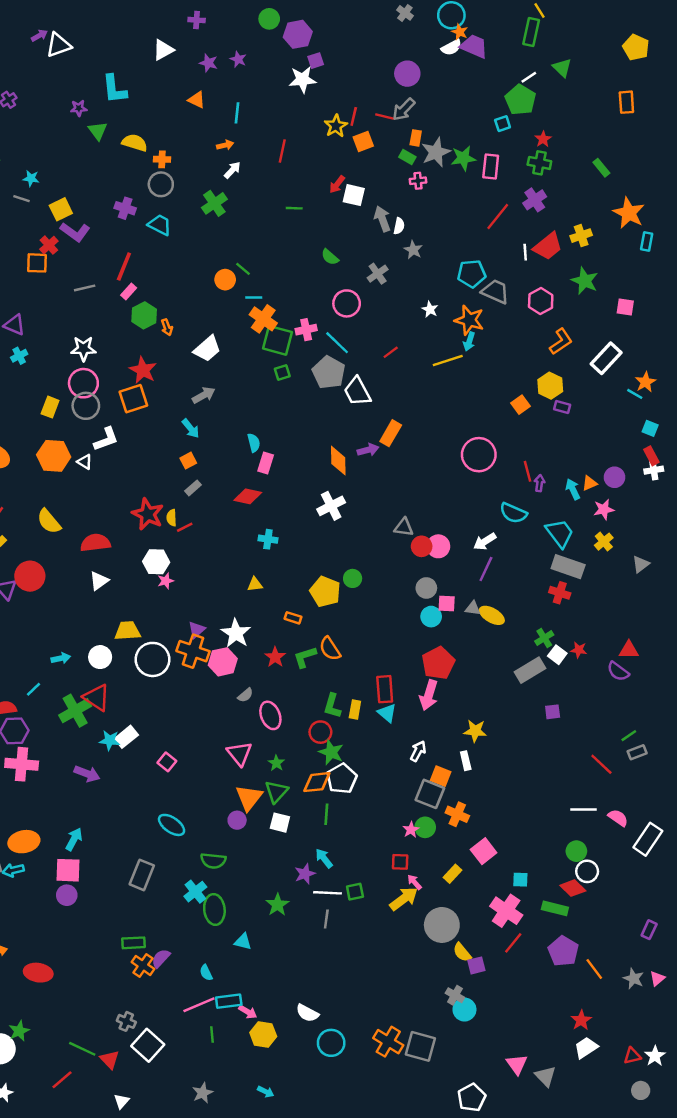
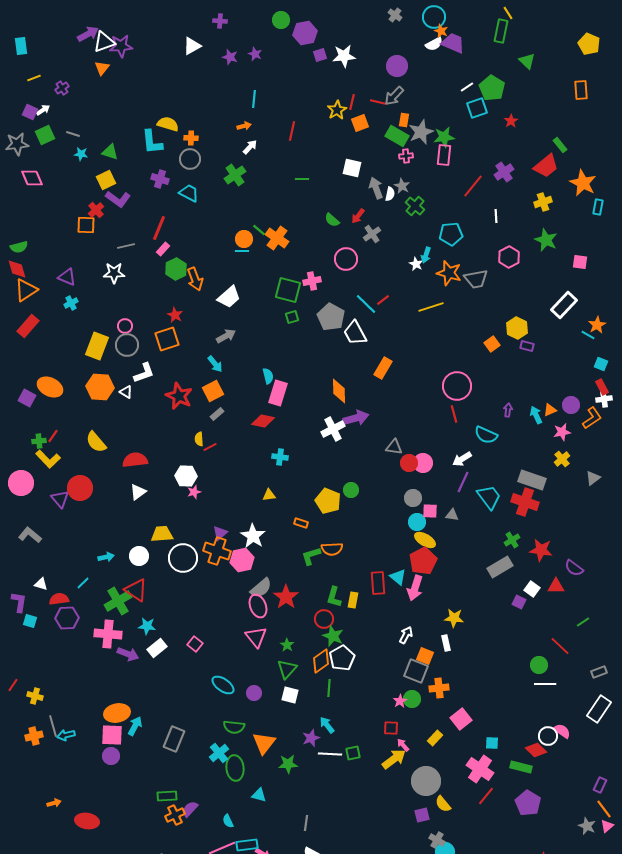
purple arrow: (39, 36) -> (88, 34), size x1.5
white line: (529, 77) -> (467, 87), moved
white star: (303, 80) -> (344, 56), moved
cyan L-shape: (114, 89) -> (152, 142), moved
orange triangle: (197, 100) -> (102, 68), moved, turned 42
purple star: (79, 108) -> (121, 46), moved, size x1.6
cyan square: (503, 124) -> (477, 108), size x1.5
green triangle: (98, 131) -> (110, 152), moved, turned -36
green rectangle: (407, 157) -> (397, 136), size x1.6
green cross: (539, 163) -> (415, 206), moved, turned 30
pink rectangle: (491, 166) -> (444, 155), moved
red arrow: (337, 184) -> (358, 216), moved
gray line: (22, 199) -> (73, 134), moved
red trapezoid: (548, 246) -> (546, 166), moved
gray star: (413, 250) -> (402, 186), moved
gray trapezoid: (495, 292) -> (476, 279), moved, turned 145
cyan line: (254, 297) -> (242, 251), moved
orange cross: (263, 319) -> (277, 238), moved
orange arrow: (167, 327) -> (195, 279), size x1.6
cyan arrow: (469, 342) -> (426, 255), moved
orange L-shape: (561, 342) -> (592, 418), moved
cyan line: (337, 343) -> (366, 304), moved
white star: (83, 349) -> (114, 273), moved
red star: (143, 370) -> (175, 315), size x0.7
pink circle: (83, 383) -> (125, 326), size x0.6
yellow rectangle: (50, 407) -> (97, 346), size x1.5
purple arrow: (368, 450) -> (356, 418), moved, size x1.4
orange square: (188, 461) -> (213, 391), size x1.5
pink rectangle: (266, 463) -> (278, 393), size x1.4
red line: (528, 471) -> (454, 414), moved
red star: (148, 514) -> (179, 396), moved
cyan trapezoid: (560, 533) -> (489, 497), moved
red cross: (560, 593) -> (525, 502), size x1.5
yellow ellipse: (492, 615) -> (425, 540), moved
orange semicircle: (330, 649) -> (332, 549), turned -60
red star: (579, 650) -> (541, 550), size x1.6
red triangle: (629, 650) -> (556, 586), moved
white square: (557, 655) -> (532, 589), moved
red star: (275, 657) -> (286, 597), moved, size x1.4
gray semicircle: (245, 695) -> (261, 588), size x1.6
purple square: (553, 712) -> (519, 602), turned 32
cyan triangle: (387, 713) -> (398, 577), moved
pink ellipse: (270, 715) -> (258, 606), moved
white rectangle: (126, 737) -> (157, 648), moved
gray rectangle: (637, 752) -> (599, 672), moved
pink cross: (22, 764) -> (108, 634), moved
orange diamond: (317, 782) -> (321, 661), turned -30
orange triangle: (249, 798) -> (264, 743), moved
orange cross: (457, 814) -> (439, 688), turned -30
pink semicircle: (618, 818) -> (562, 731), moved
cyan ellipse: (172, 825) -> (223, 685), moved
cyan arrow: (74, 839) -> (135, 726), moved
orange ellipse: (24, 842) -> (117, 713), moved
green circle: (576, 851) -> (539, 665), moved
green star: (278, 905) -> (288, 764), turned 30
gray line: (326, 919) -> (306, 823), moved
orange cross: (143, 965) -> (175, 815), turned 30
purple square: (476, 965) -> (422, 815), moved
orange line: (594, 969) -> (604, 809), moved

